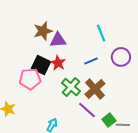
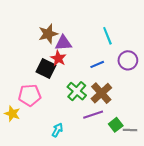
red star: (58, 63) -> (58, 58), moved
pink pentagon: (30, 79) -> (30, 95), moved
purple line: (87, 110) -> (93, 115), turned -60

